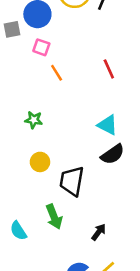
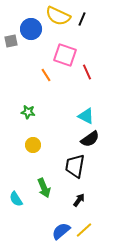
pink square: (41, 47) -> (65, 55), moved, size x1.6
black trapezoid: (72, 181) -> (75, 166), moved

